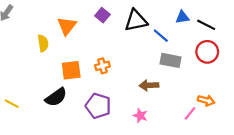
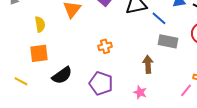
yellow semicircle: (43, 43) -> (40, 24), moved
orange square: (71, 70) -> (39, 53), moved
brown arrow: (149, 85) -> (148, 64), turned 90

